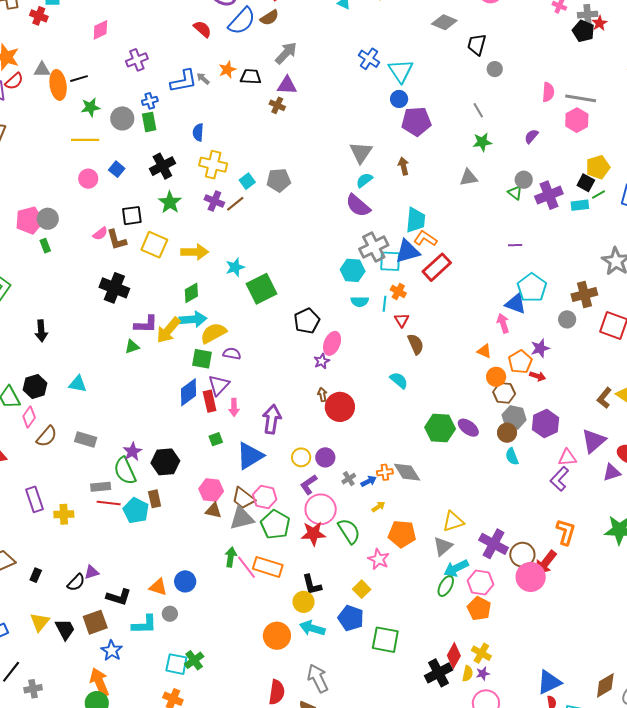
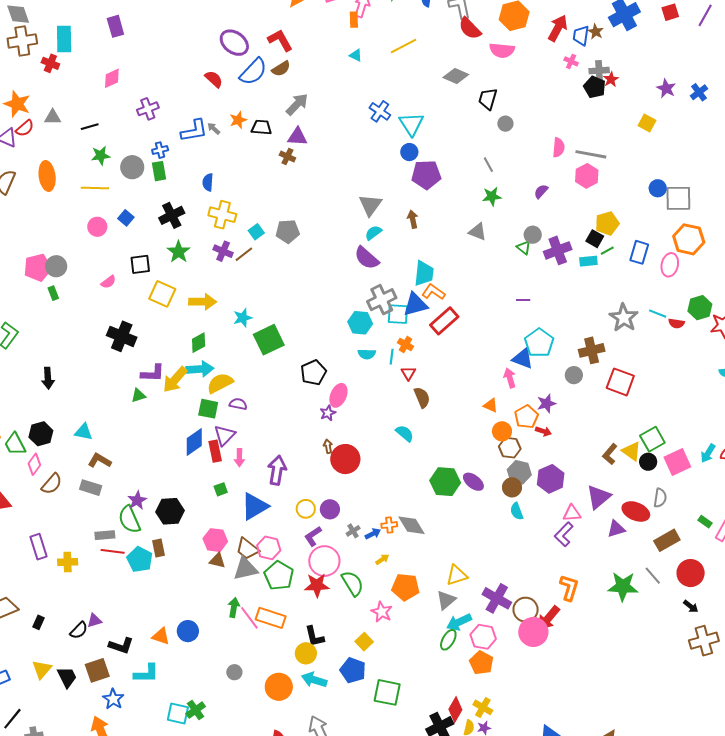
orange ellipse: (58, 85) -> (47, 176), moved
gray triangle: (469, 178) -> (478, 232), turned 30
brown L-shape: (117, 240) -> (100, 461), moved, turned 135
gray circle: (170, 614) -> (234, 672), moved

